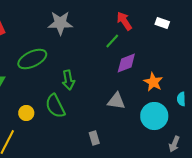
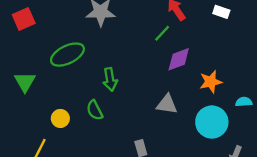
orange star: (153, 82) -> (211, 82), turned 30
cyan semicircle: (181, 99) -> (244, 102), turned 88
green semicircle: (55, 106) -> (95, 110), size x0.7

